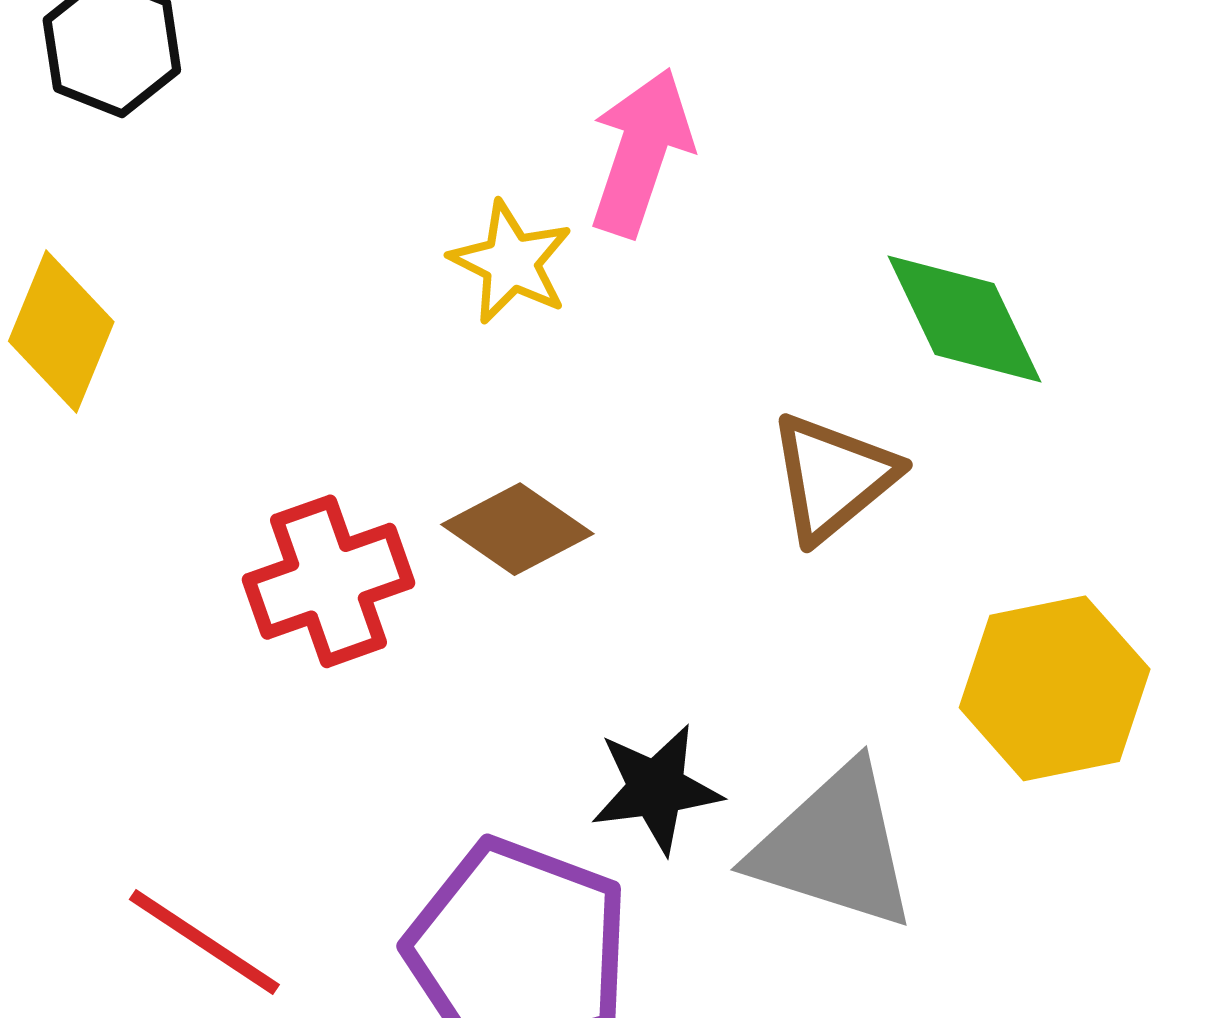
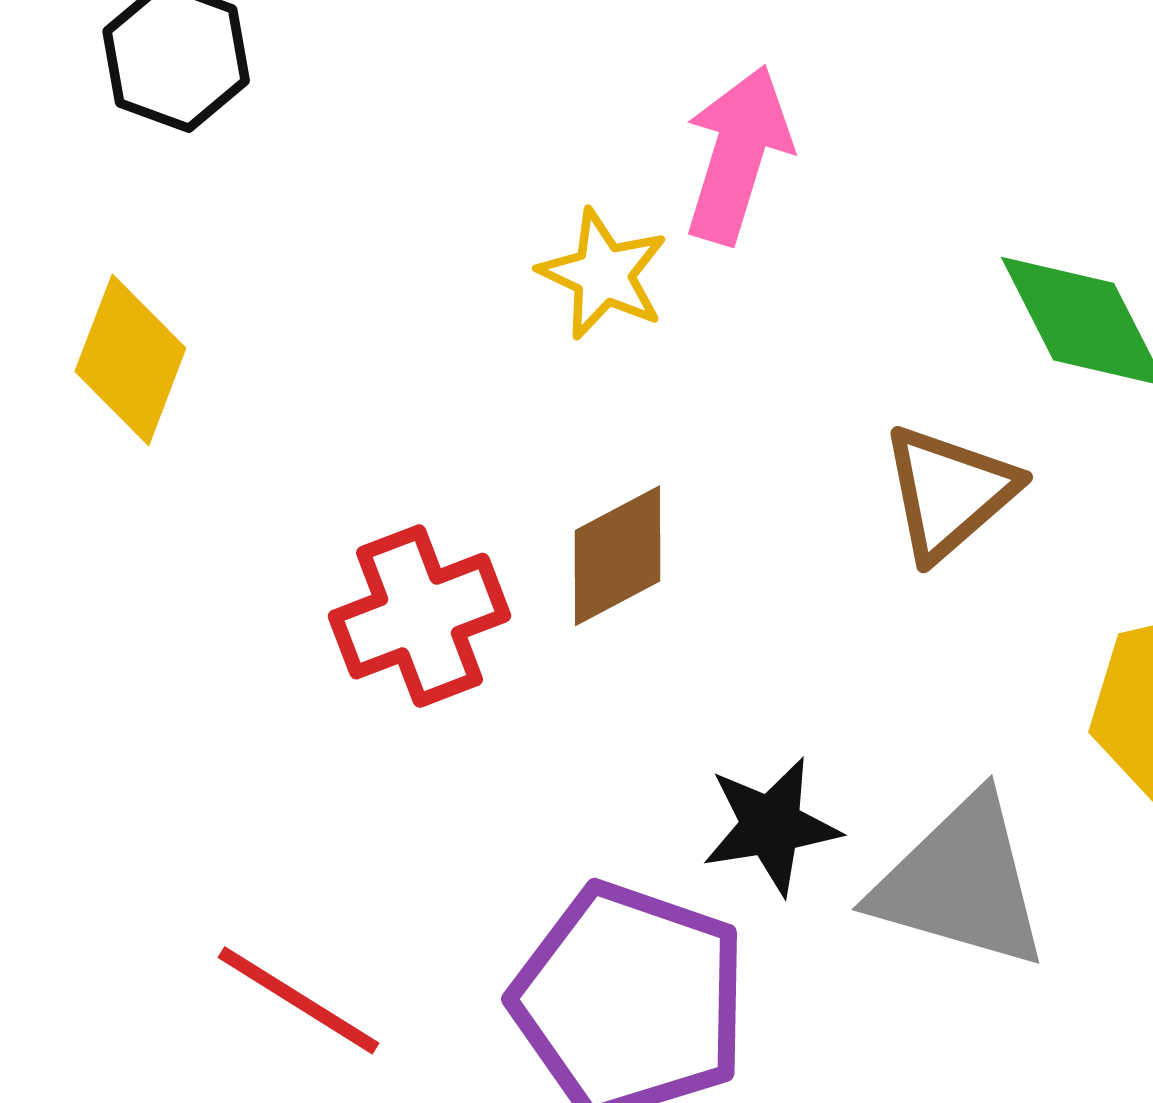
brown diamond: (517, 529) -> (617, 556), turned -61

